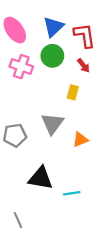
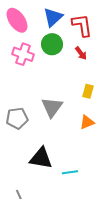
yellow rectangle: (73, 92) -> (88, 91), moved
orange triangle: (80, 140) -> (87, 122), moved

